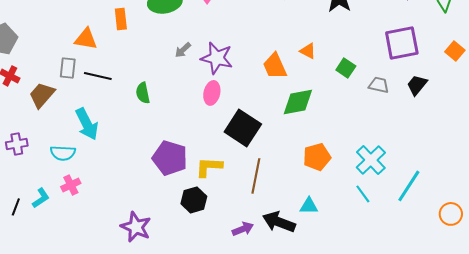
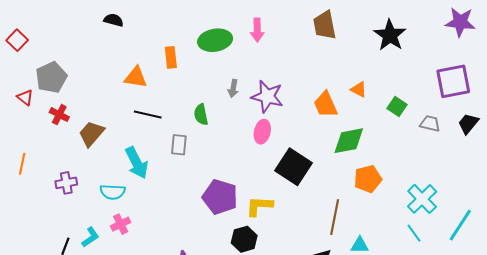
gray arrow: (183, 50) -> (233, 88), turned -36
gray rectangle: (68, 68) -> (179, 145), moved
green semicircle: (143, 93) -> (201, 115), moved
orange pentagon: (317, 157) -> (368, 179), moved
brown line: (256, 176) -> (335, 217), moved

